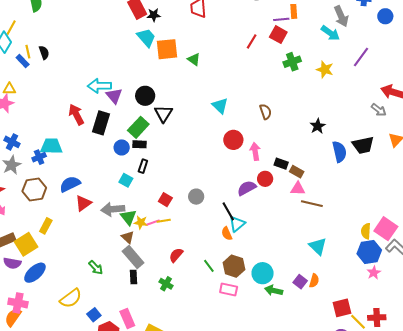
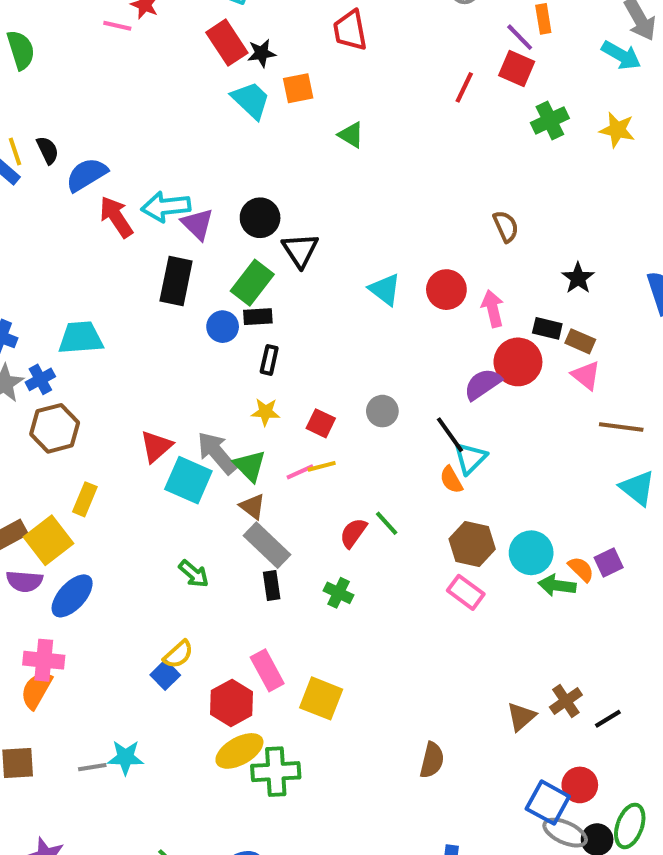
purple line: (281, 19) -> (520, 37), turned 56
orange square: (167, 49) -> (298, 88), moved, size x0.7
cyan triangle: (220, 106) -> (385, 289), moved
red arrow: (76, 114) -> (116, 217), moved
black star: (318, 126) -> (578, 278), moved
blue cross: (39, 157) -> (40, 379), moved
red circle: (265, 179) -> (518, 362), size x1.5
cyan square: (126, 180) -> (188, 480), moved, size x1.6
blue semicircle: (70, 184) -> (87, 175), moved
pink triangle: (298, 189) -> (586, 375), turned 42
brown line: (312, 204) -> (621, 427), moved
gray arrow: (113, 209) -> (217, 453), turned 60
yellow star: (141, 222) -> (265, 412), moved
green line: (209, 266) -> (387, 523), moved
orange semicircle: (314, 281) -> (581, 569), moved, turned -56
purple square: (300, 282) -> (609, 563), turned 32
pink rectangle: (229, 290) -> (466, 592), turned 30
yellow semicircle: (71, 298) -> (178, 654), moved, size x0.7
blue square: (94, 315) -> (165, 675), moved

